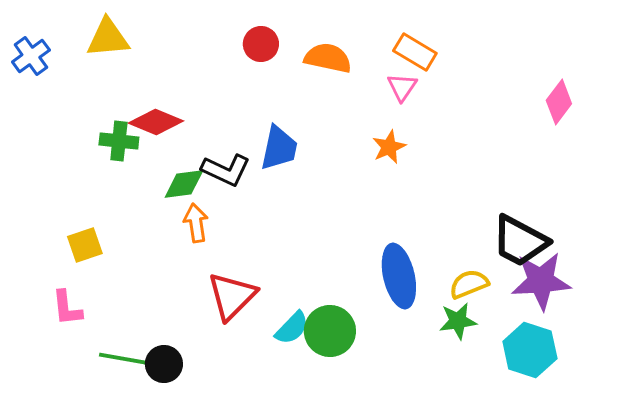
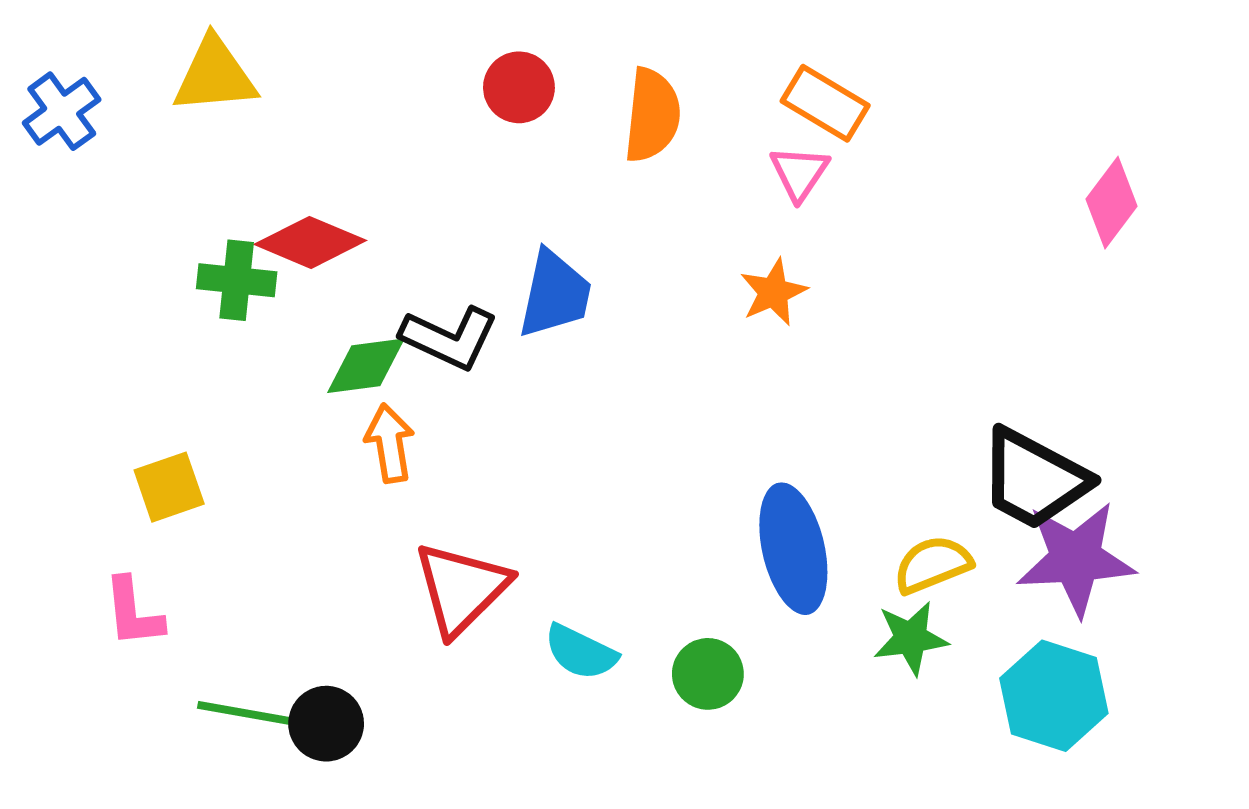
orange semicircle: (328, 58) -> (652, 115), turned 84
cyan semicircle: (292, 328) -> (581, 652), turned 72
green circle: (330, 331) -> (708, 674), moved, size x0.7

